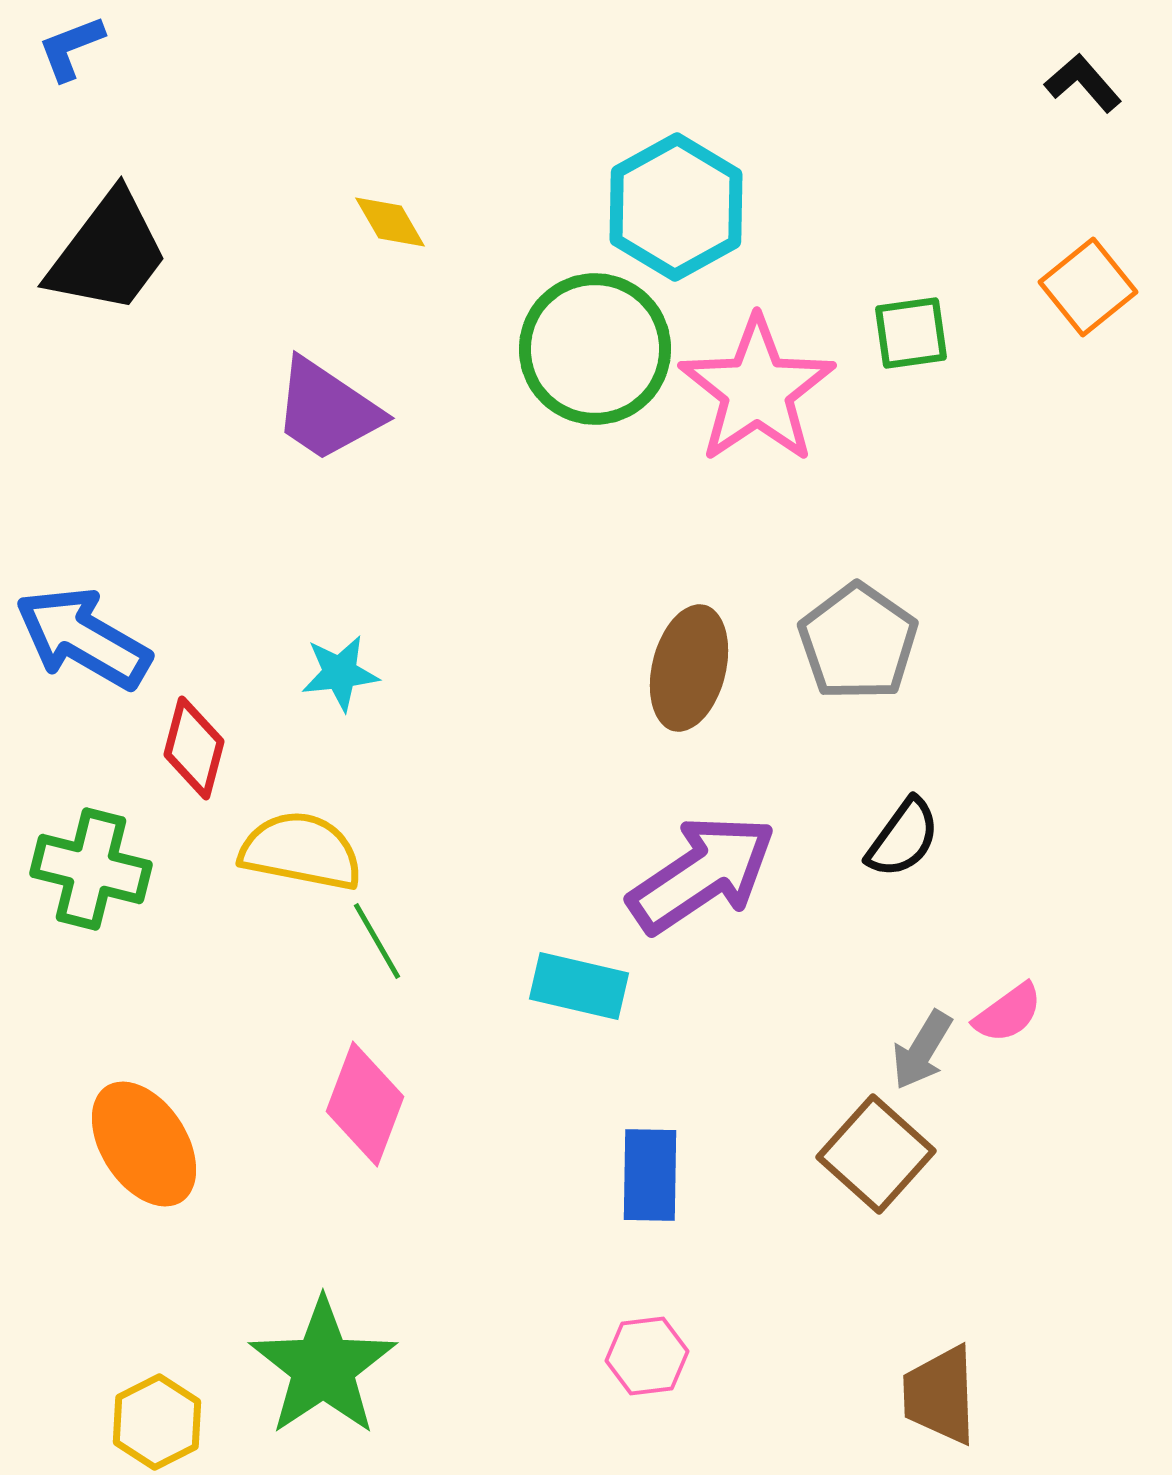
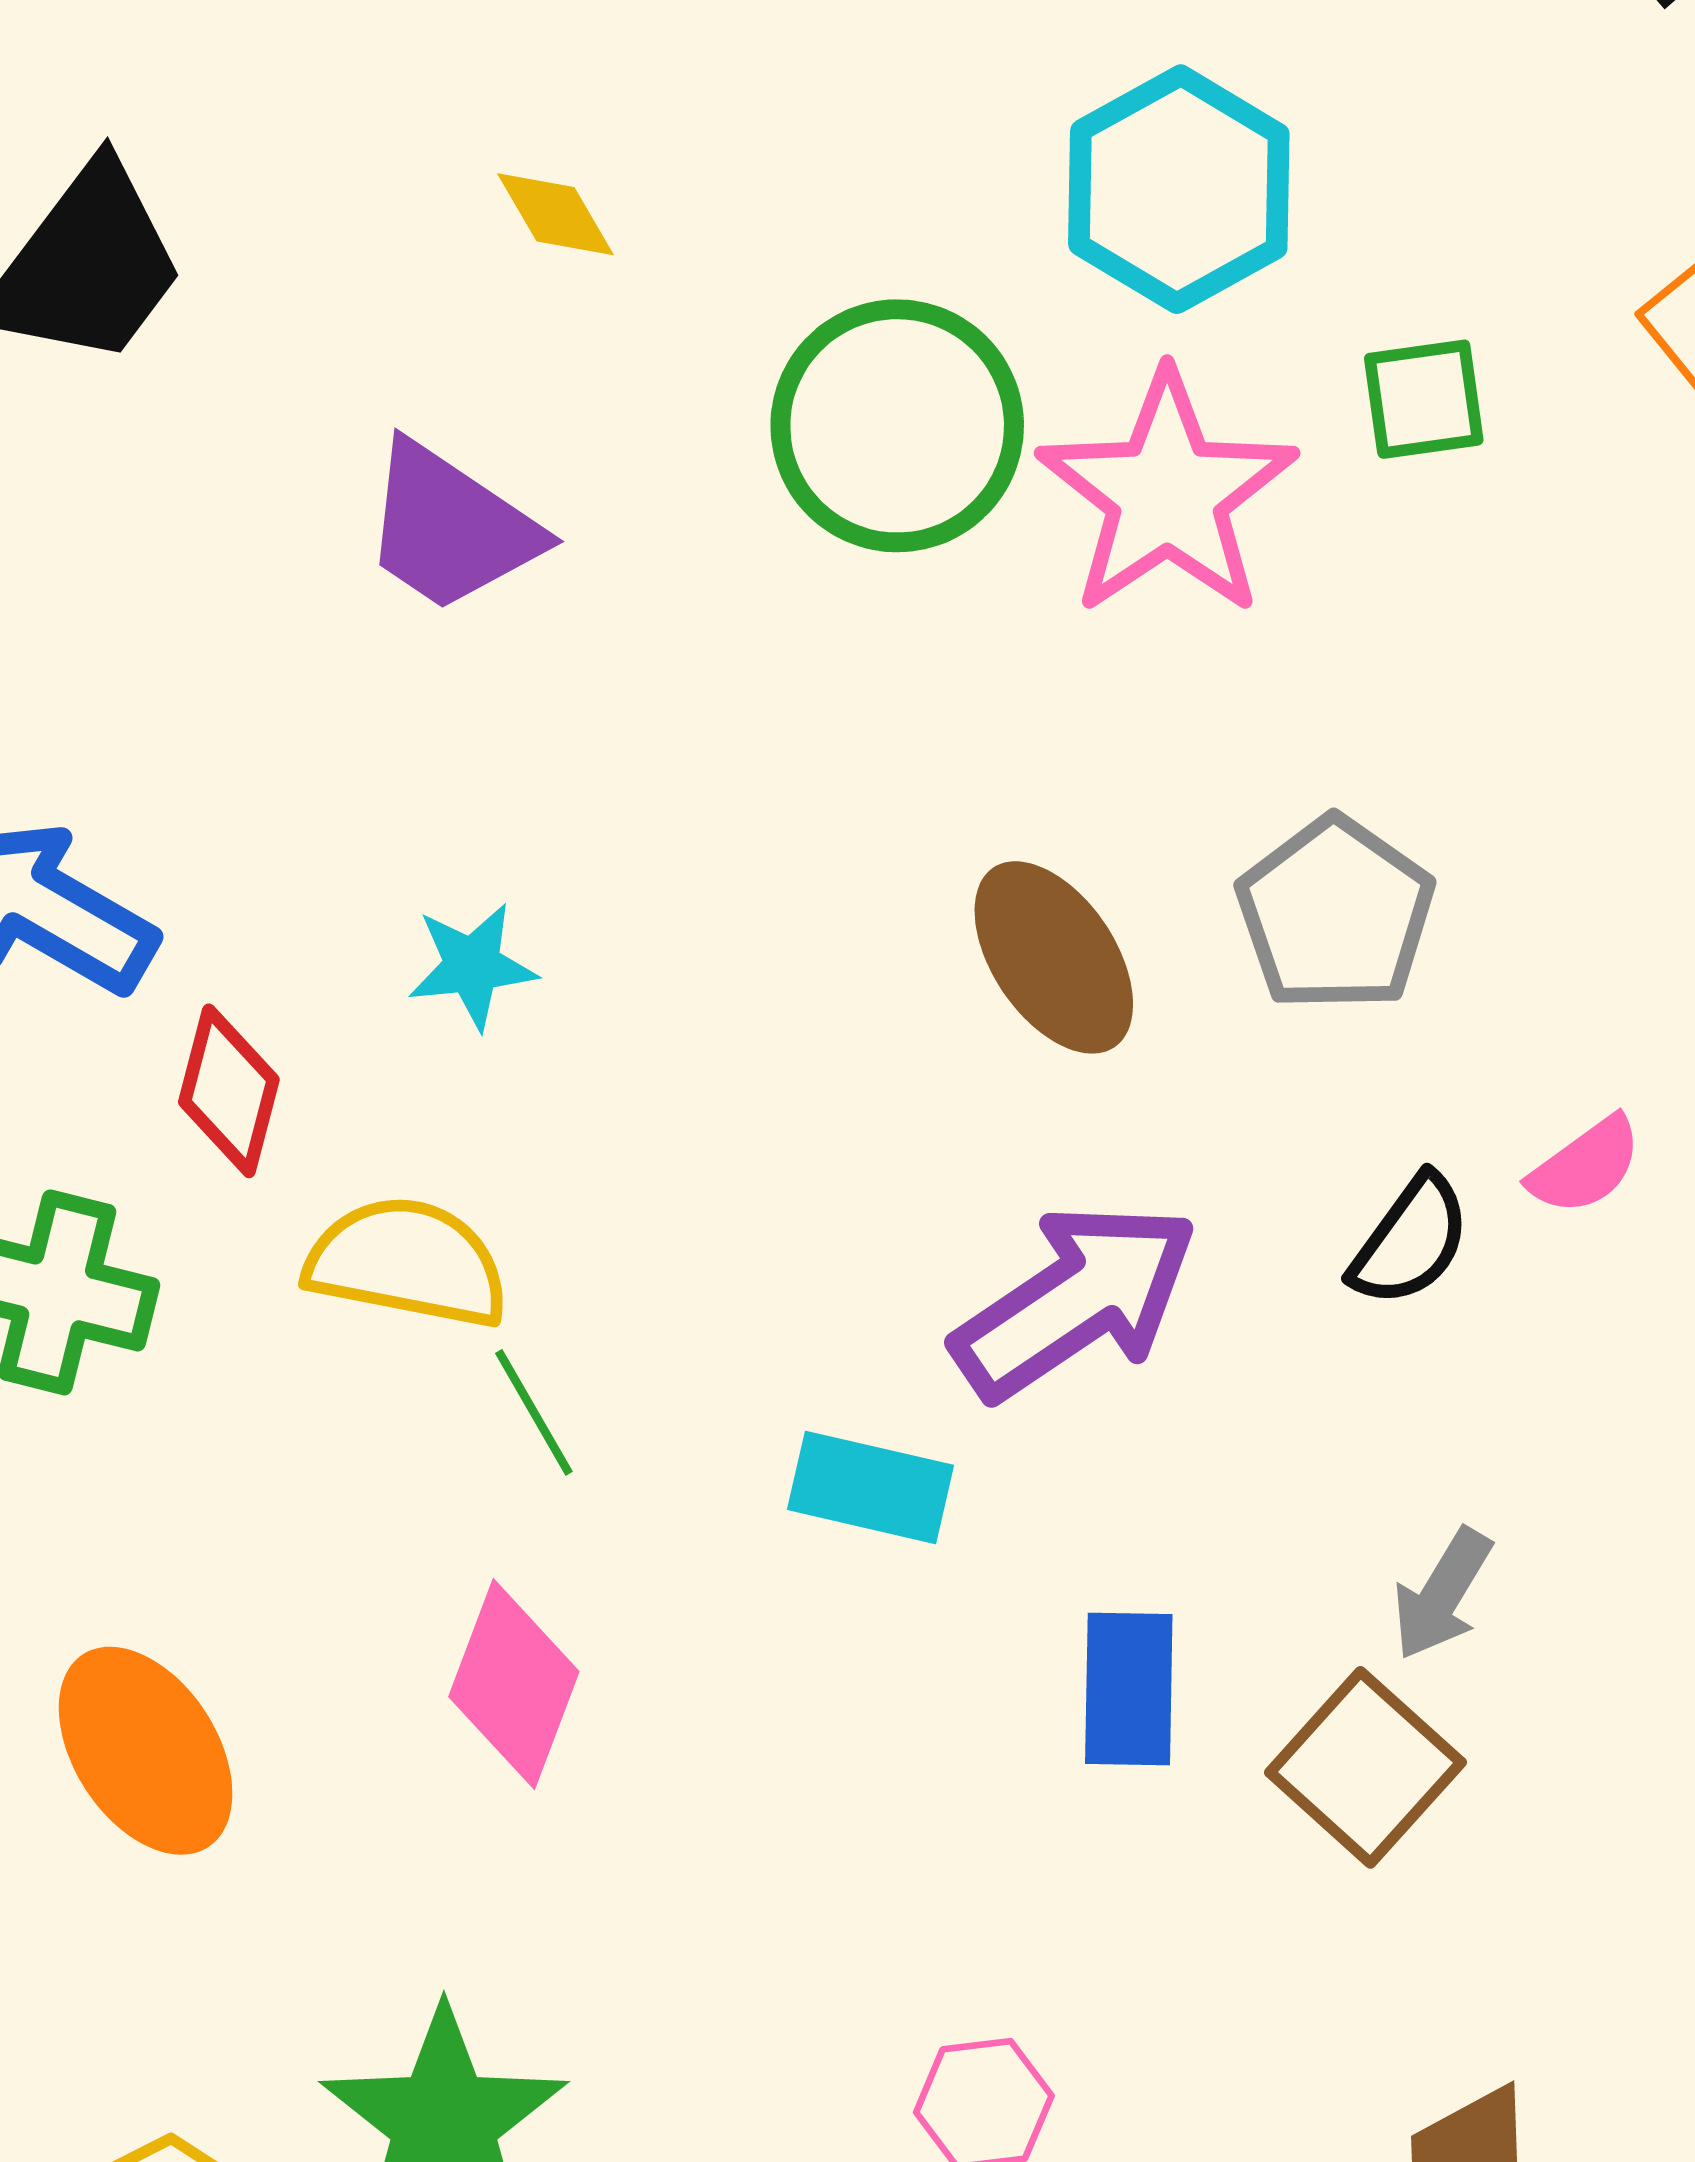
cyan hexagon: (676, 207) -> (1179, 189), moved
brown ellipse: (689, 668) -> (1054, 957), turned -48
pink semicircle: (1008, 1013) -> (1585, 1166), moved
blue rectangle: (650, 1175) -> (1129, 1689), moved

